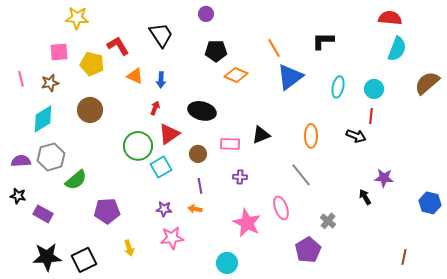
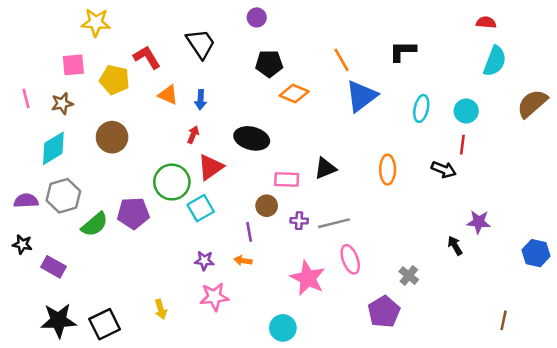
red semicircle: (390, 18) -> (486, 22), size x0.7
brown circle: (198, 154) -> (267, 206), moved
gray line: (301, 175) -> (334, 223), moved, turned -65
purple pentagon: (107, 211) -> (133, 213), moved

